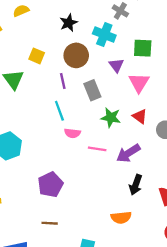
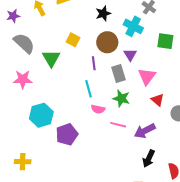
purple triangle: (116, 65) -> (130, 55), moved
pink triangle: (139, 83) -> (147, 77), moved
green star: (111, 118) -> (121, 98), moved
purple pentagon: (50, 185) -> (67, 134), moved

